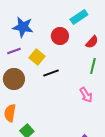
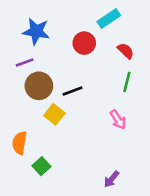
red semicircle: (92, 42) -> (126, 51), turned -88
yellow square: (37, 57) -> (54, 114), moved
brown circle: (14, 79) -> (39, 86), moved

